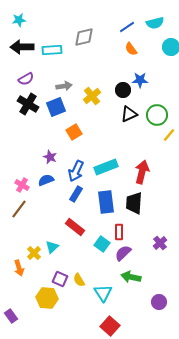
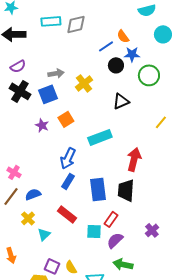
blue line: (127, 27) -> (106, 46), moved
cyan rectangle: (52, 50) -> (51, 21), moved
blue star: (140, 80) -> (132, 54), moved
black circle: (123, 90) -> (116, 65), moved
green circle: (157, 115) -> (149, 75), moved
purple star: (50, 157) -> (42, 125), moved
cyan rectangle: (106, 167) -> (100, 137), moved
blue semicircle: (46, 180) -> (33, 194), moved
red rectangle: (119, 232) -> (111, 219), turned 35
cyan square: (102, 244) -> (94, 231), turned -35
yellow cross: (34, 253) -> (28, 218), moved

